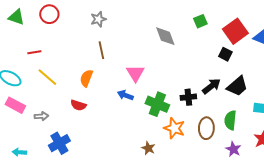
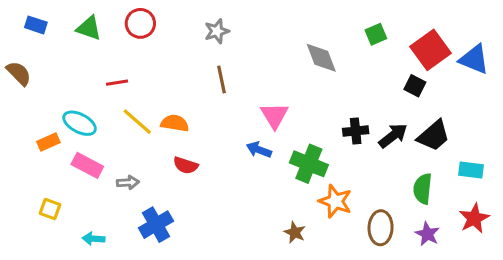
orange semicircle: (86, 78) -> (175, 123), moved, turned 78
black cross: (188, 97) -> (356, 131), moved
brown ellipse: (206, 128) -> (381, 228), moved

